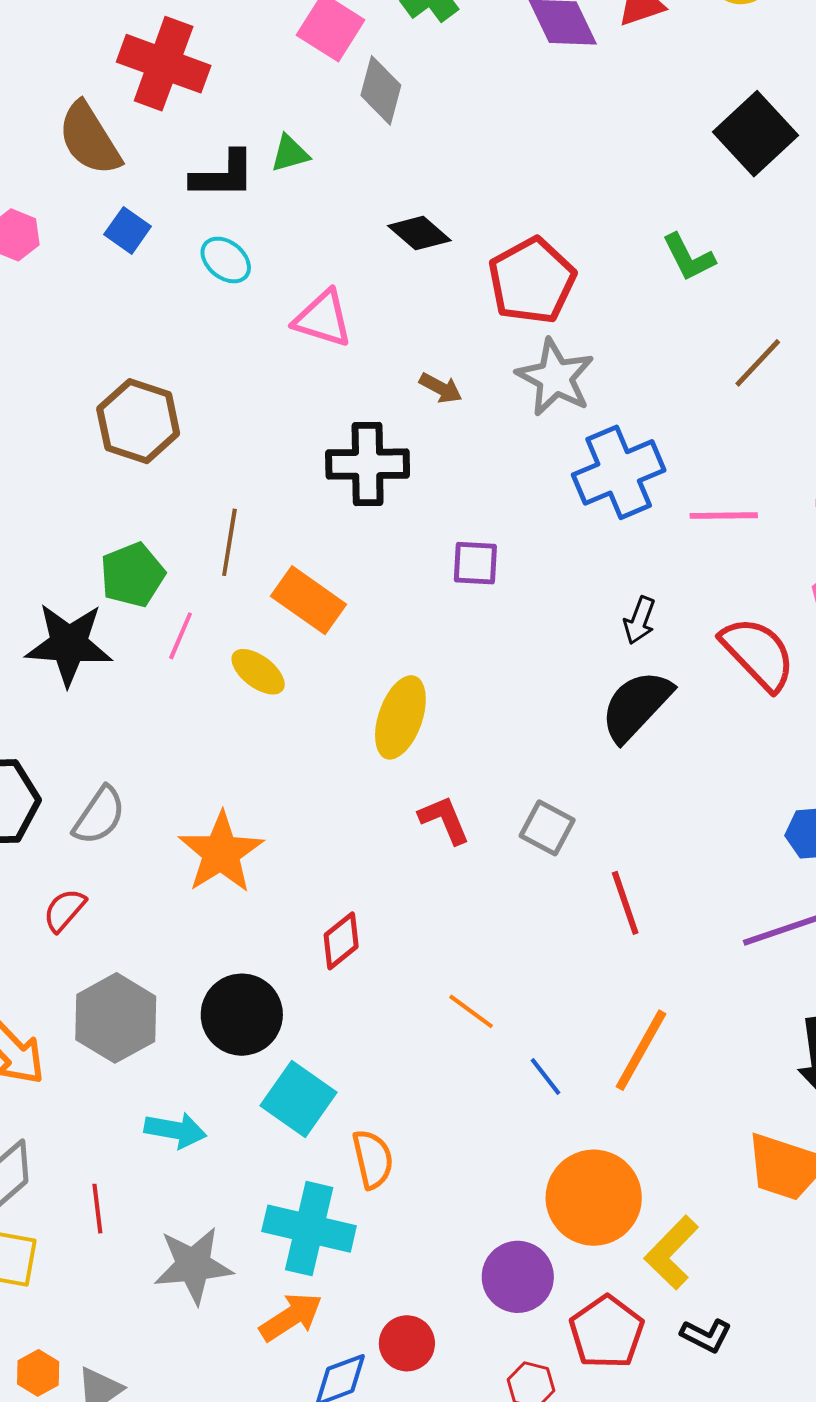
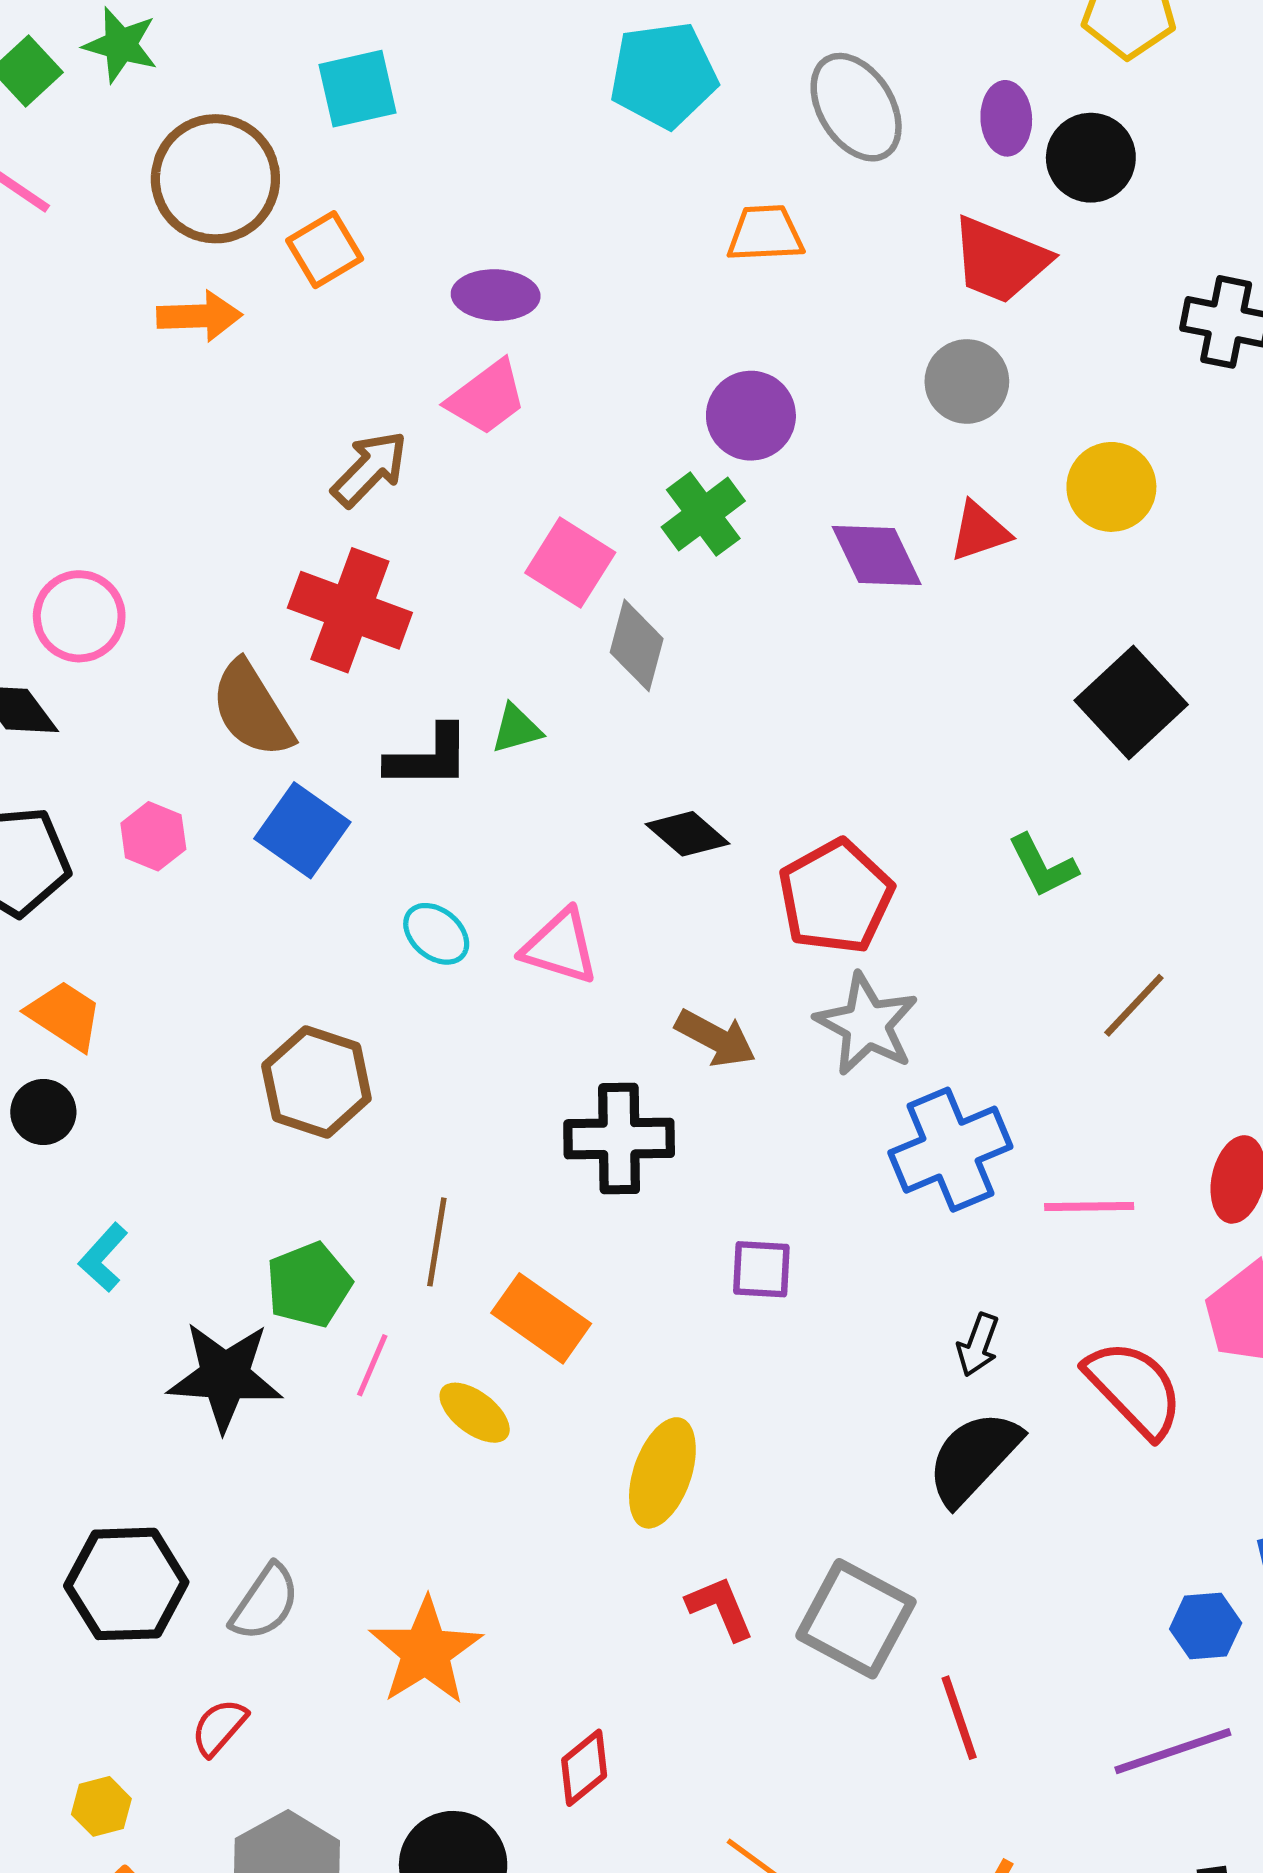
blue square: (128, 230) -> (302, 830), size x1.5
cyan ellipse: (226, 260) -> (436, 934), moved
brown arrow: (441, 388) -> (716, 1038), size x1.4
gray square: (547, 828) -> (856, 1619), size x1.6

